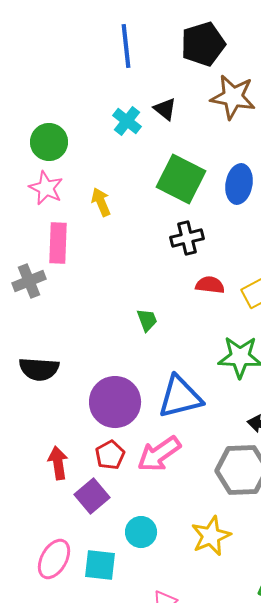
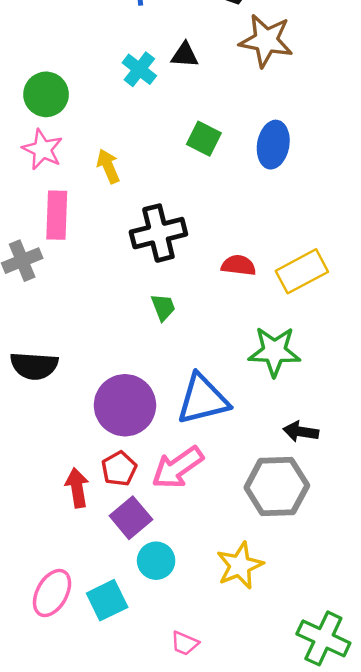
black triangle: (165, 109) -> (185, 55), turned -35
green square: (181, 179) -> (204, 139), size x0.6
black cross: (187, 238) -> (158, 233), moved, size x1.4
red arrow: (58, 463) -> (77, 488), moved
purple square: (92, 496) -> (131, 518), moved
cyan square: (100, 565) -> (107, 600), turned -32

